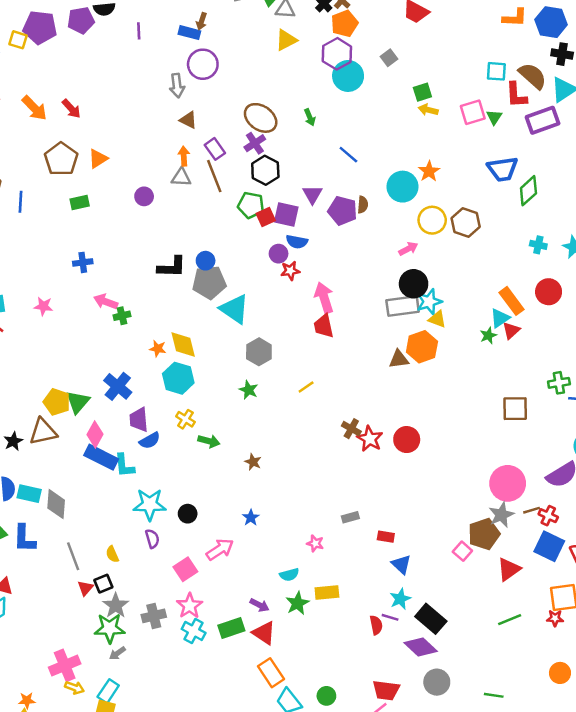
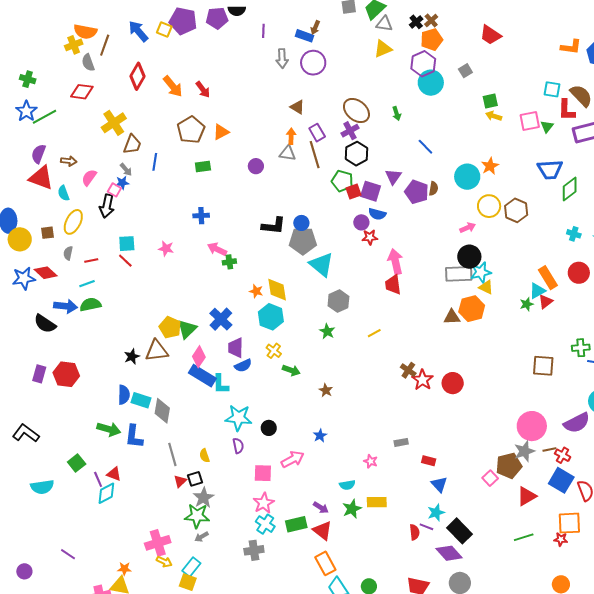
gray arrow: (177, 86) -> (282, 58), moved
pink square: (185, 569) -> (263, 473), turned 30
gray cross: (154, 616) -> (254, 550), moved

